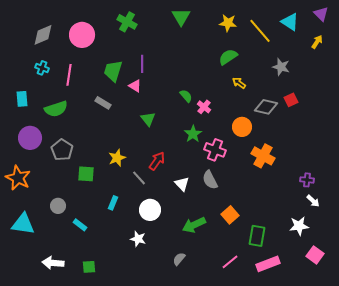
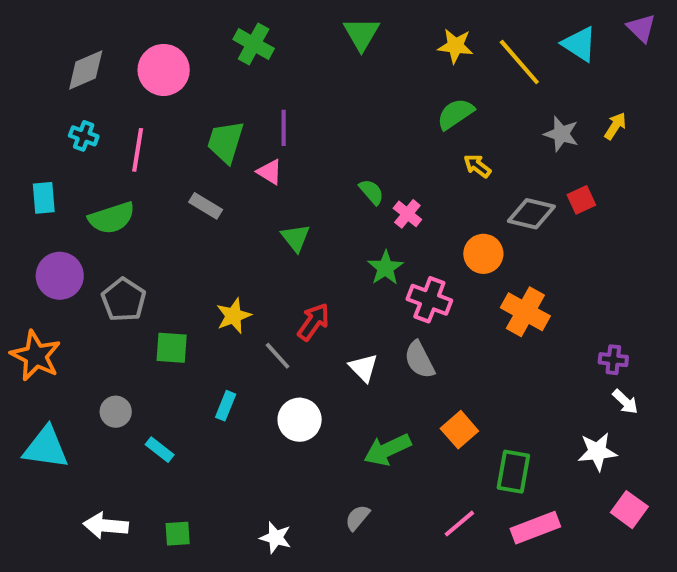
yellow arrow: (317, 42) -> (615, 126), moved
white star: (138, 239) -> (276, 538), moved

